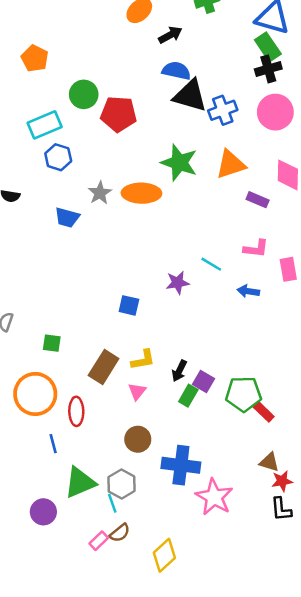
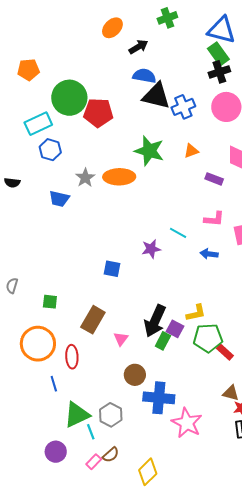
orange pentagon: (35, 58) -> (28, 70), turned -30
green circle: (84, 94) -> (69, 98), size x1.5
orange triangle: (231, 164) -> (191, 151), size x0.6
yellow L-shape: (143, 360) -> (196, 313), moved
black arrow: (179, 371) -> (155, 321), size x1.8
brown circle: (138, 439) -> (135, 375), moved
cyan line: (112, 503) -> (91, 432), moved
purple circle: (43, 512) -> (56, 452), moved

